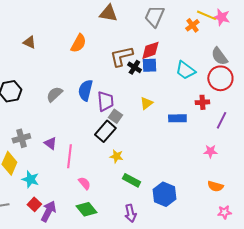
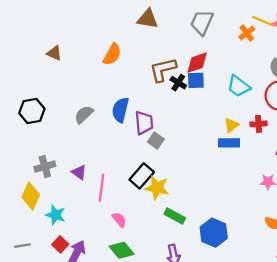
yellow triangle: (146, 103) -> (231, 125), moved
black rectangle: (105, 131) -> (142, 176), moved
yellow star: (116, 156) -> (157, 188), size x1.5

